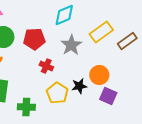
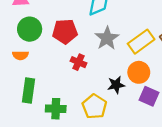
yellow rectangle: (101, 32) -> (141, 42), moved
yellow pentagon: (57, 93) -> (94, 106), moved

